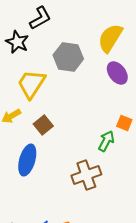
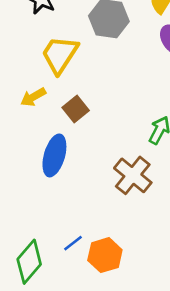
brown cross: (86, 175) -> (133, 175), turned -32

